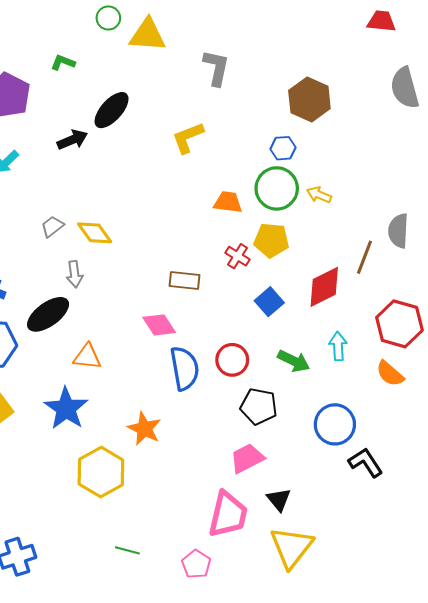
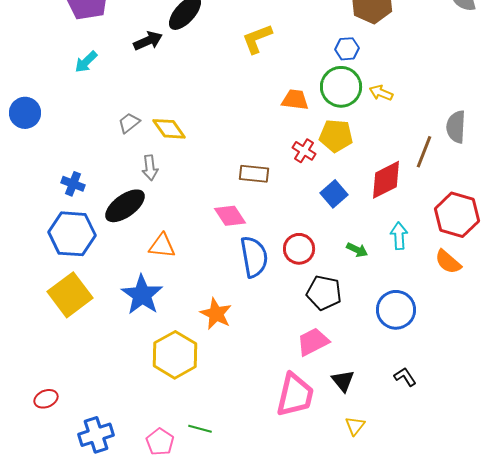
green arrow: (294, 361) -> (357, 250), size x0.7
black L-shape: (366, 463) -> (405, 377), moved, size x0.7
yellow triangle: (291, 547) -> (355, 426), size x0.5
pink pentagon: (196, 564) -> (160, 442), moved

